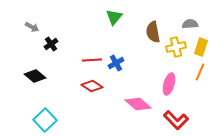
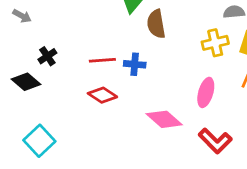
brown semicircle: (153, 32) -> (156, 24), moved
black cross: (51, 44) -> (47, 56), moved
blue cross: (116, 63) -> (135, 64), turned 35

